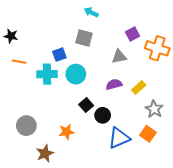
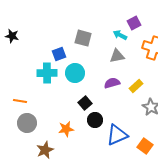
cyan arrow: (91, 12) -> (120, 35), moved
purple square: (132, 34) -> (134, 23), moved
orange line: (19, 62) -> (20, 101), moved
black circle: (103, 115) -> (95, 120), moved
orange square: (148, 134) -> (145, 146), moved

